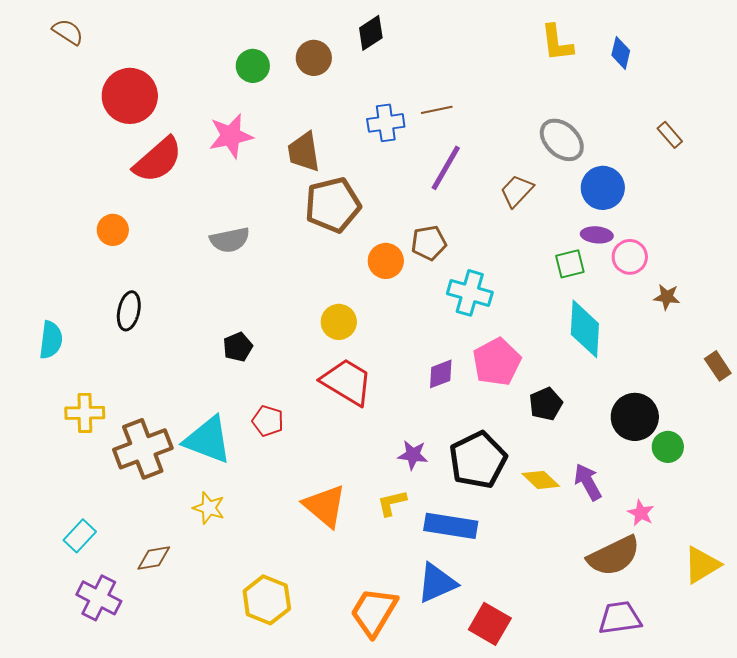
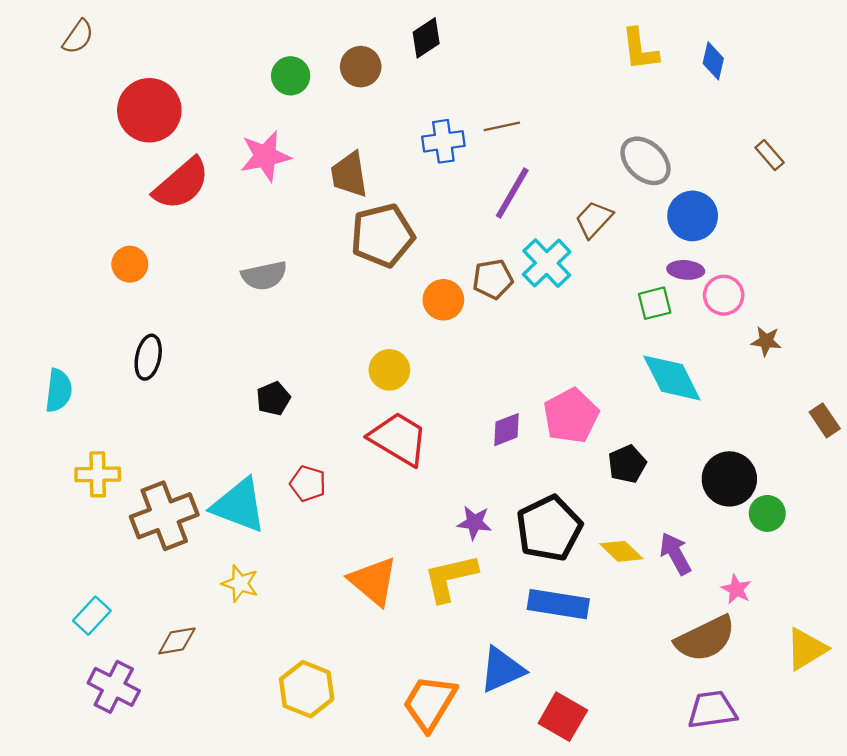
brown semicircle: (68, 32) -> (78, 37), turned 92
cyan cross: (470, 293) -> (547, 263), moved, turned 30
cyan diamond: (585, 329) -> (672, 378), turned -30
yellow L-shape: (392, 503) -> (450, 578), size x1.6
blue rectangle: (451, 526) -> (558, 604), moved

